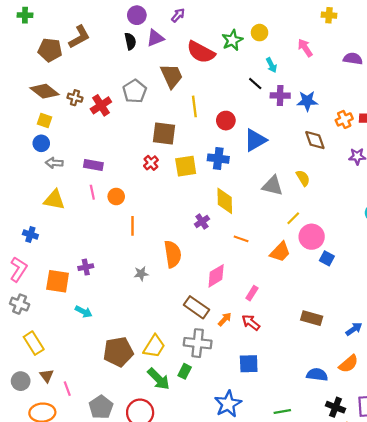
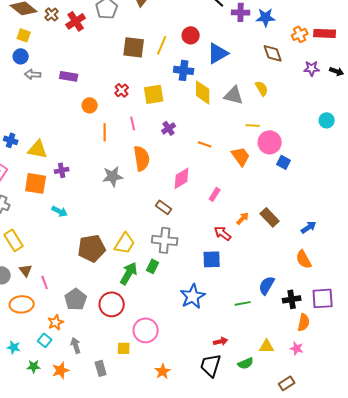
brown cross: (75, 98) -> (52, 14), turned 32
yellow line: (194, 106) -> (162, 45), moved, turned 30
red cross: (151, 163) -> (122, 90), moved
yellow square: (186, 166) -> (154, 94), moved
pink line: (92, 192) -> (133, 123), moved
yellow triangle: (54, 200) -> (38, 149), moved
yellow diamond: (225, 201) -> (203, 92), moved
yellow line: (293, 218) -> (253, 125), turned 48
orange trapezoid: (280, 252) -> (241, 156), turned -80
gray star: (141, 274) -> (113, 176), size x1.5
brown rectangle: (197, 307) -> (164, 207), size x0.7
brown rectangle: (312, 318) -> (270, 217), turned 30
orange arrow: (225, 319) -> (243, 218), moved
red arrow: (251, 322) -> (223, 233), moved
orange semicircle: (349, 364) -> (304, 259), turned 102
blue semicircle: (317, 375) -> (267, 285), moved, turned -66
green arrow: (159, 379) -> (129, 273), turned -105
black cross: (336, 407) -> (292, 299), turned -30

